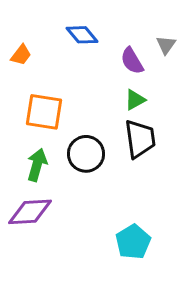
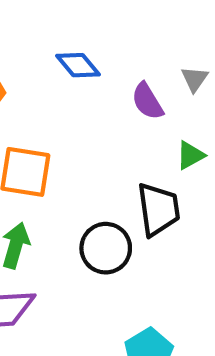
green triangle: (135, 100) -> (190, 155), moved
black circle: (86, 154) -> (106, 248), moved

